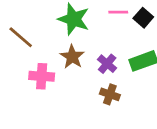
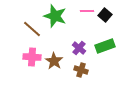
brown line: (21, 37) -> (32, 29), moved
brown star: (72, 57) -> (54, 61), moved

